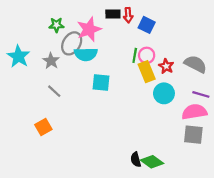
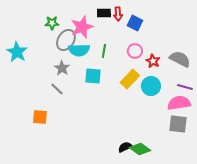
green line: (135, 55) -> (104, 51), moved
gray star: (51, 61) -> (62, 68), moved
yellow rectangle: (147, 72) -> (130, 79), moved, turned 66
gray line: (54, 91) -> (57, 89), moved
orange square: (43, 127) -> (40, 117), turned 35
black semicircle: (136, 160) -> (125, 147), turned 80

